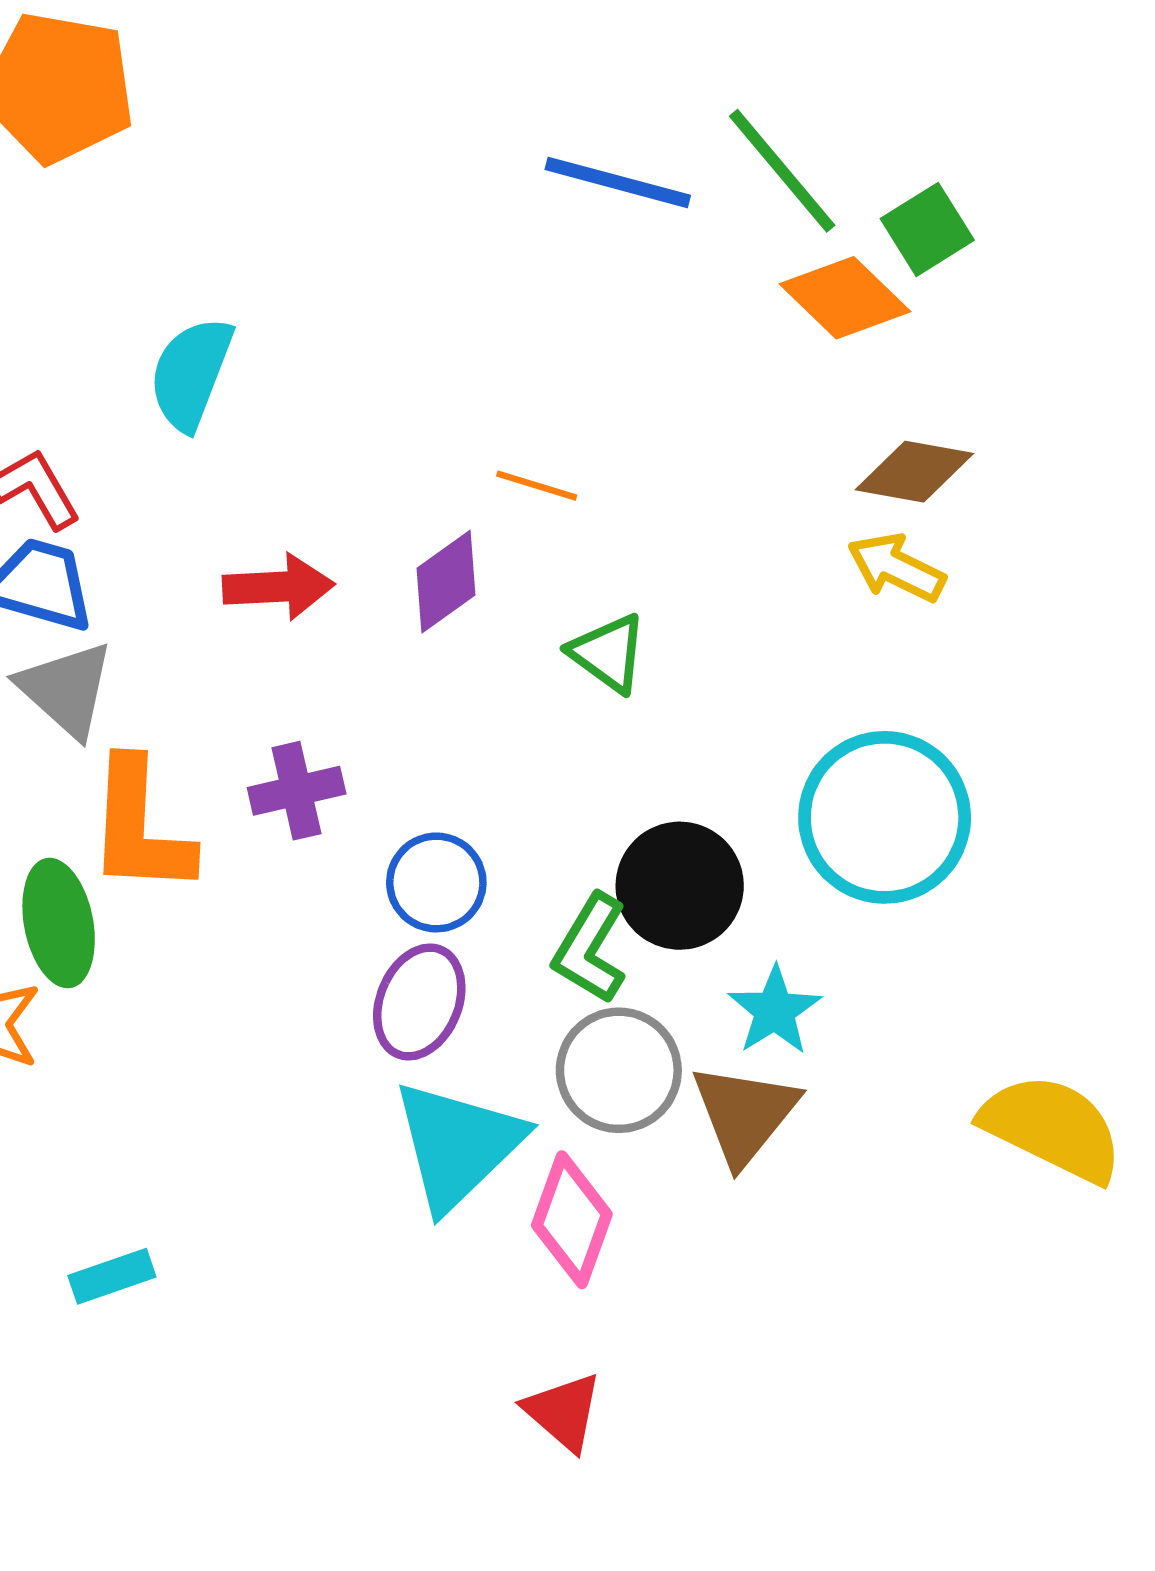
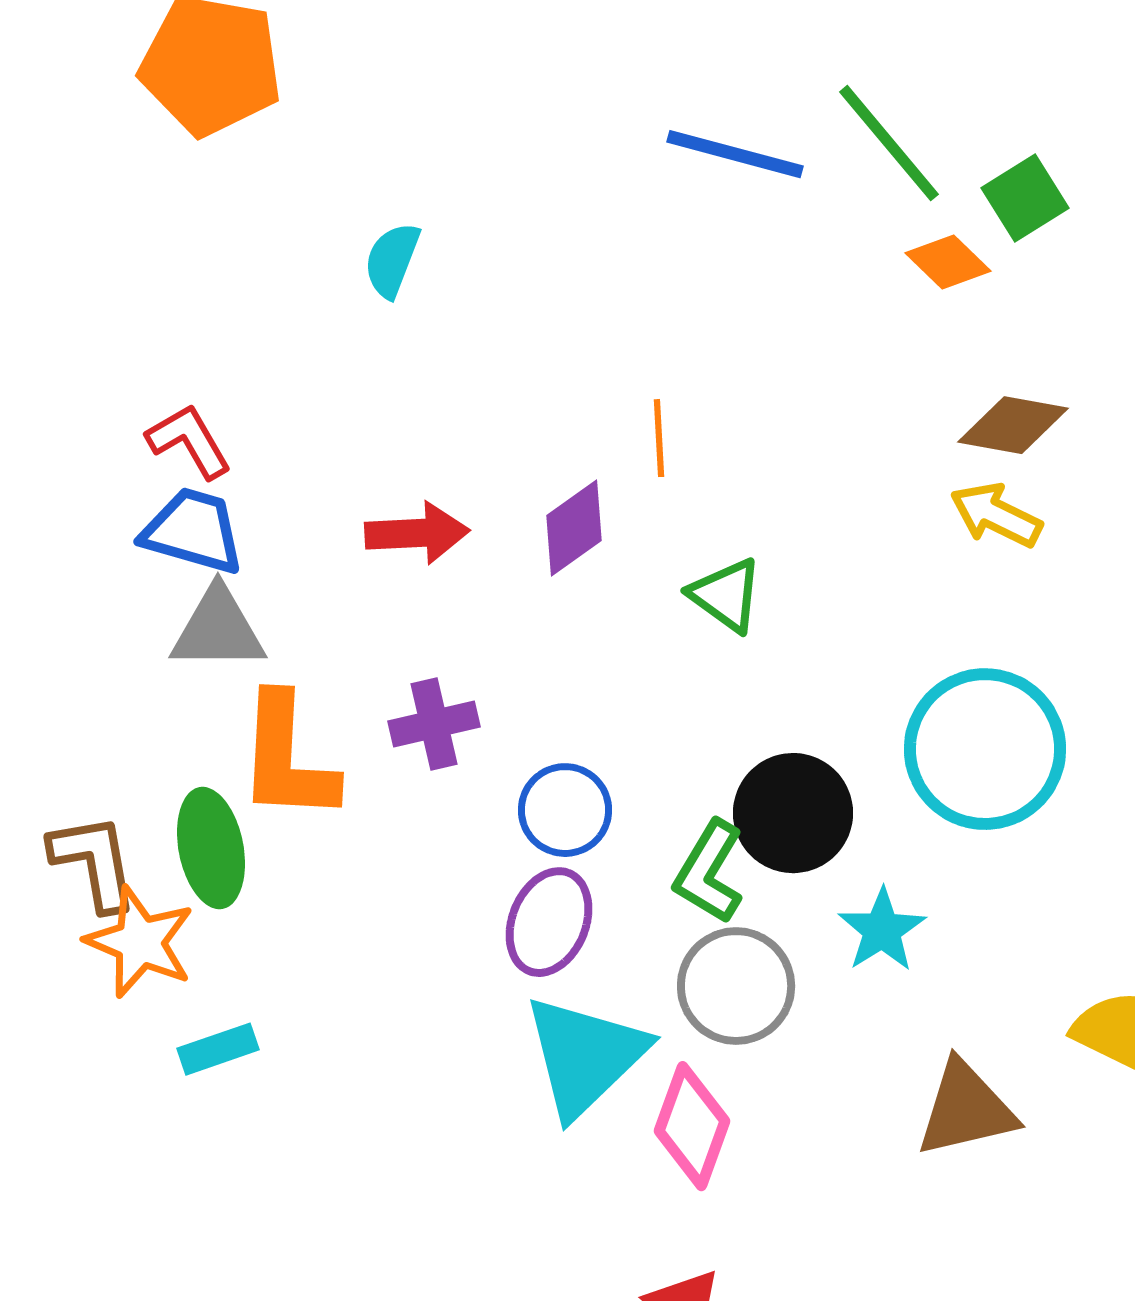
orange diamond: (845, 298) -> (948, 262), size x0.7
cyan semicircle: (191, 373) -> (392, 260), moved, size x0.7
orange line: (537, 486) -> (659, 438), turned 70
gray triangle: (66, 689) -> (218, 629), turned -42
brown triangle: (745, 1114) -> (966, 1109), moved, turned 38
cyan rectangle: (112, 1276) -> (218, 1049), moved

